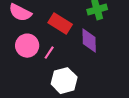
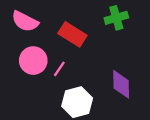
purple diamond: (89, 41) -> (121, 84), moved

